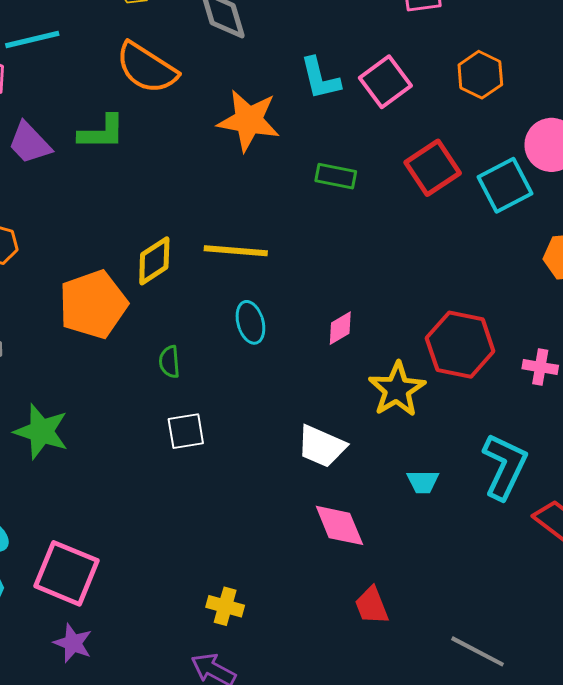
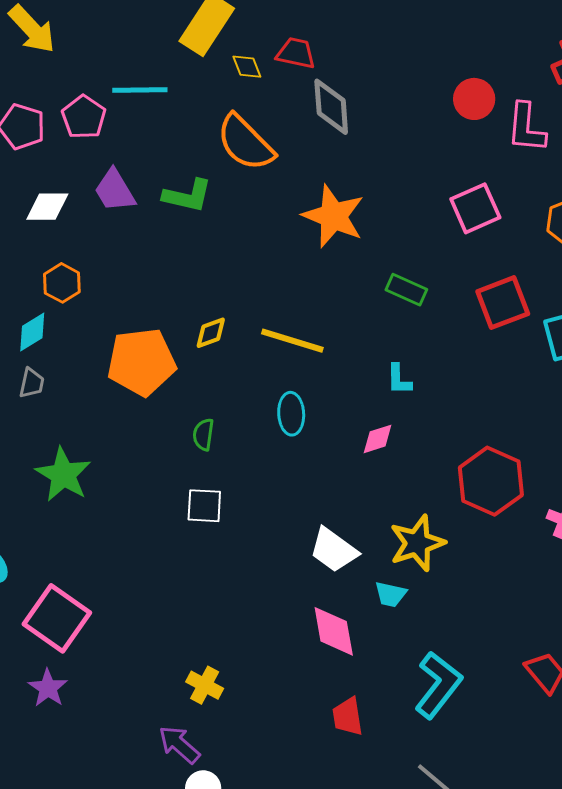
cyan L-shape: (320, 78) -> (399, 379), moved, size x0.7
yellow diamond: (154, 261) -> (211, 333), size x0.7
yellow star: (397, 389) -> (417, 543), moved
cyan L-shape: (505, 466) -> (438, 685), moved
cyan trapezoid: (423, 482) -> (391, 594), moved

